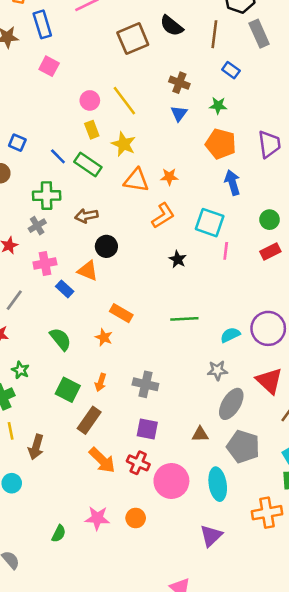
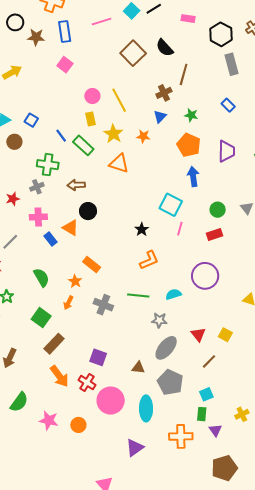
brown line: (214, 34) -> (184, 74), moved
brown square: (133, 39) -> (133, 53), turned -30
blue rectangle: (231, 70) -> (228, 105), moved
brown cross: (179, 83) -> (164, 93), turned 35
orange star: (169, 177) -> (143, 136), moved
orange L-shape: (163, 216) -> (149, 260), moved
green line: (184, 319) -> (138, 295), moved
purple circle: (268, 328) -> (205, 276), moved
red triangle: (269, 381) -> (198, 334), size x0.7
orange arrow: (101, 382) -> (68, 303), moved
gray cross: (145, 384) -> (103, 305), moved
green semicircle: (59, 534) -> (19, 402), moved, size x1.5

